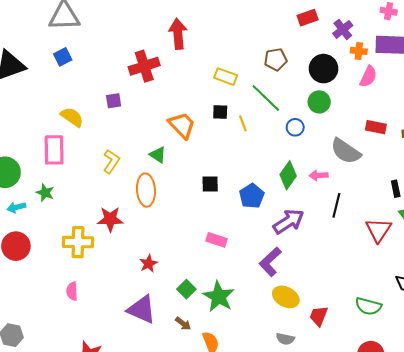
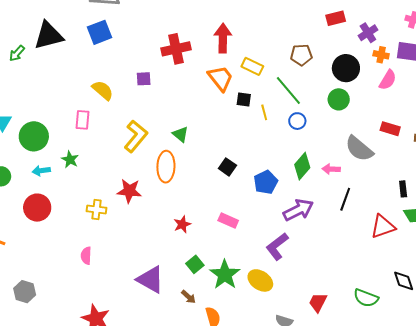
red arrow: (178, 34) -> (223, 38), moved
blue square: (63, 57) -> (100, 32), size x1.4
orange trapezoid: (182, 125) -> (220, 78), moved
blue circle: (295, 127) -> (297, 121), moved
pink rectangle: (54, 150) -> (82, 120), size x0.7
yellow L-shape: (111, 161) -> (136, 136), size x1.4
black square: (210, 184) -> (227, 167), turned 30
red triangle: (378, 230) -> (383, 227), turned 32
yellow cross: (78, 242) -> (96, 210), size x0.7
red star: (149, 264) -> (182, 224), moved
yellow ellipse: (286, 297) -> (260, 280), moved

